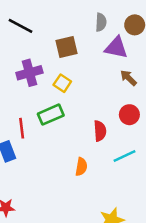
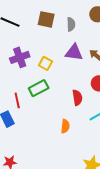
gray semicircle: (101, 22) -> (71, 24), moved
brown square: (67, 47) -> (46, 19), moved, turned 30
purple triangle: (116, 48) -> (74, 52), moved

